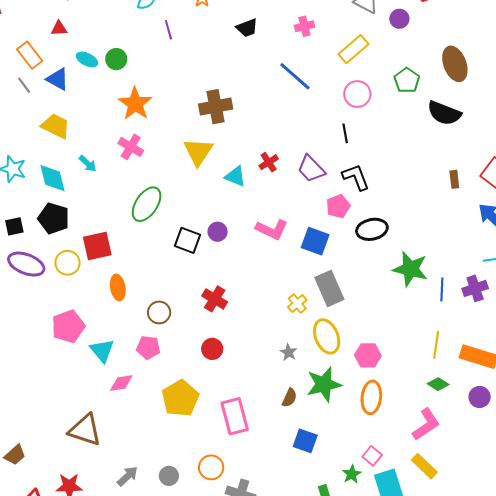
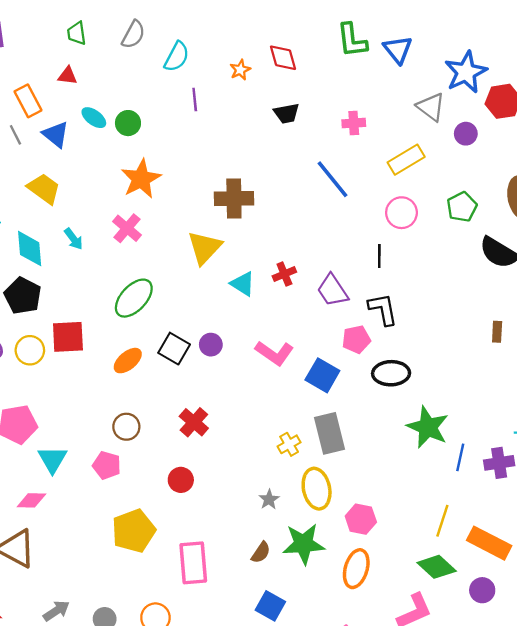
orange ellipse: (118, 287) -> (128, 361), moved, turned 50
pink diamond: (121, 383) -> (31, 500), moved
green diamond: (438, 384) -> (437, 567), size x1.5

